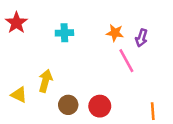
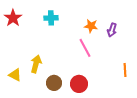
cyan cross: (64, 33) -> (51, 18), moved
pink line: (126, 61) -> (85, 48), moved
orange line: (153, 111) -> (125, 70), moved

